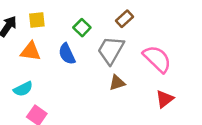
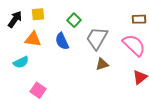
brown rectangle: (125, 19) -> (139, 19), moved, turned 40
cyan semicircle: (23, 89) -> (21, 62), moved

